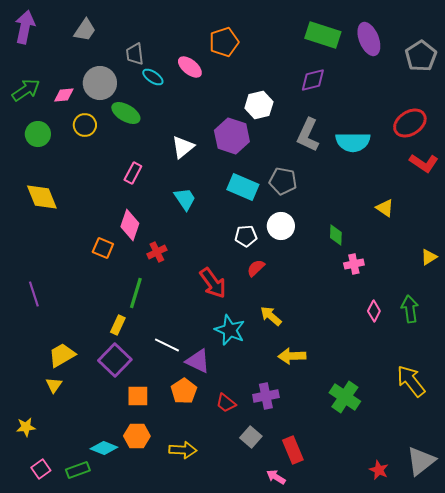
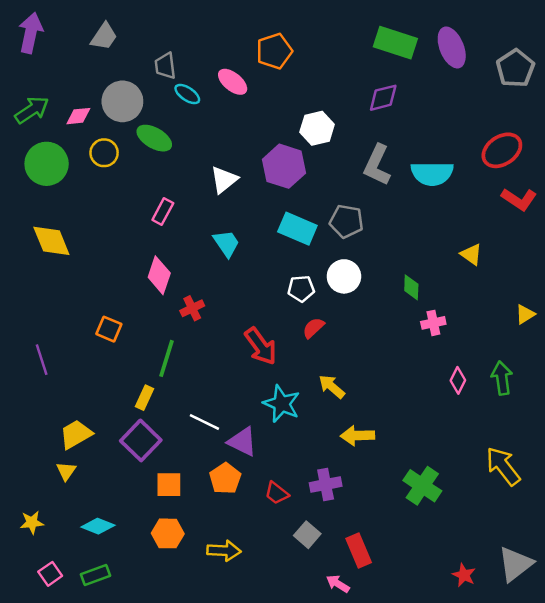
green circle: (38, 134) -> (47, 164), size x1.4
orange square: (103, 248) -> (109, 329), moved
cyan diamond: (104, 448) -> (98, 526), moved

